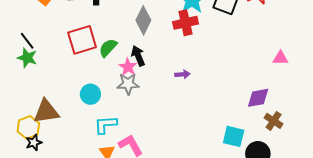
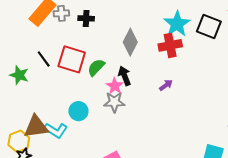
red square: (82, 40) -> (72, 59), turned 32
black line: (27, 41) -> (44, 59), moved
purple arrow: (182, 74) -> (166, 85), moved, turned -32
cyan L-shape: (106, 125) -> (56, 130), moved, turned -145

